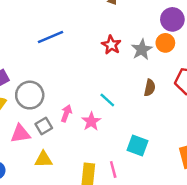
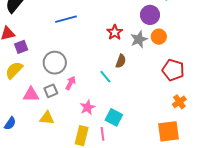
purple circle: (172, 19) -> (150, 15), moved
brown semicircle: (150, 88) -> (121, 61), moved
gray circle: (30, 95) -> (55, 63), moved
pink star: (91, 121) -> (88, 107), moved
cyan square: (137, 146) -> (114, 117), moved

